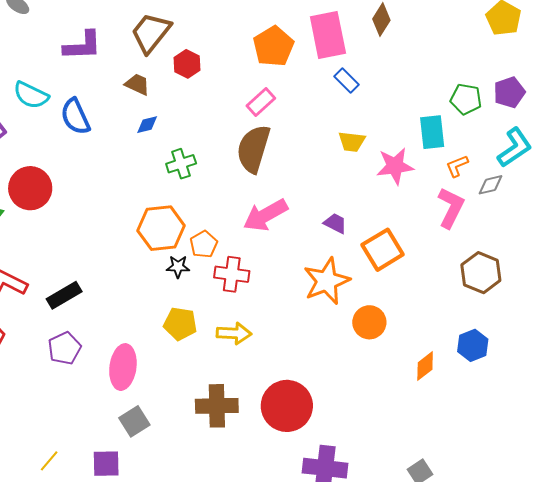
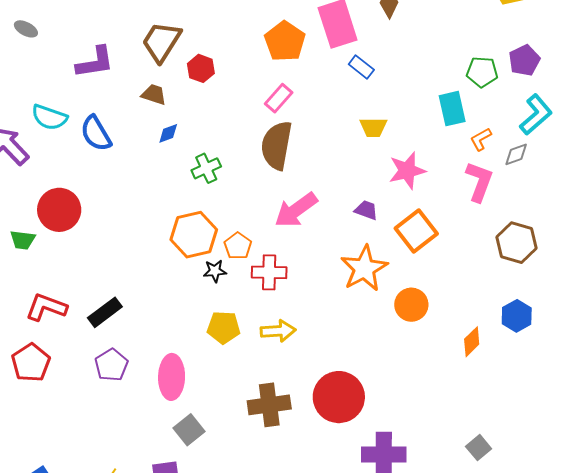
pink star: (395, 166) -> (407, 171), moved

